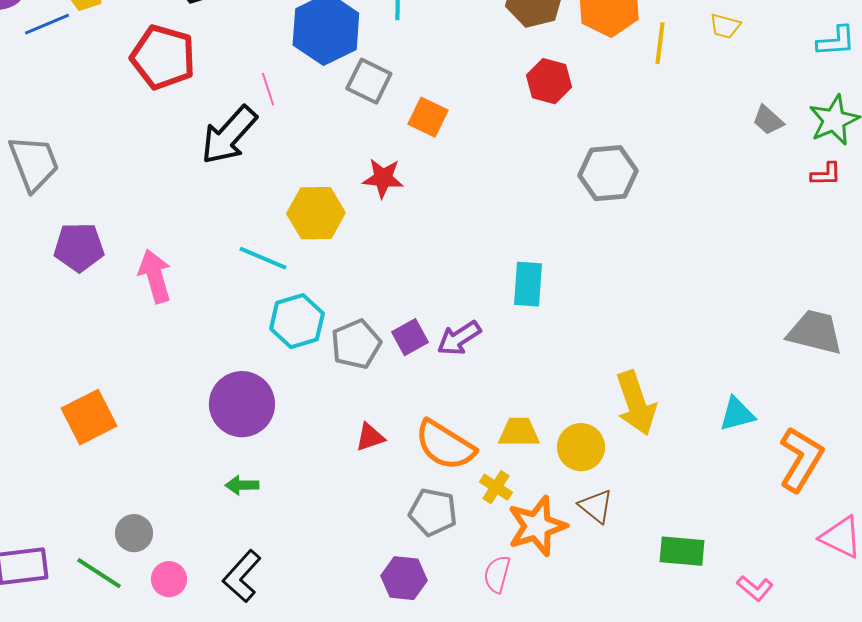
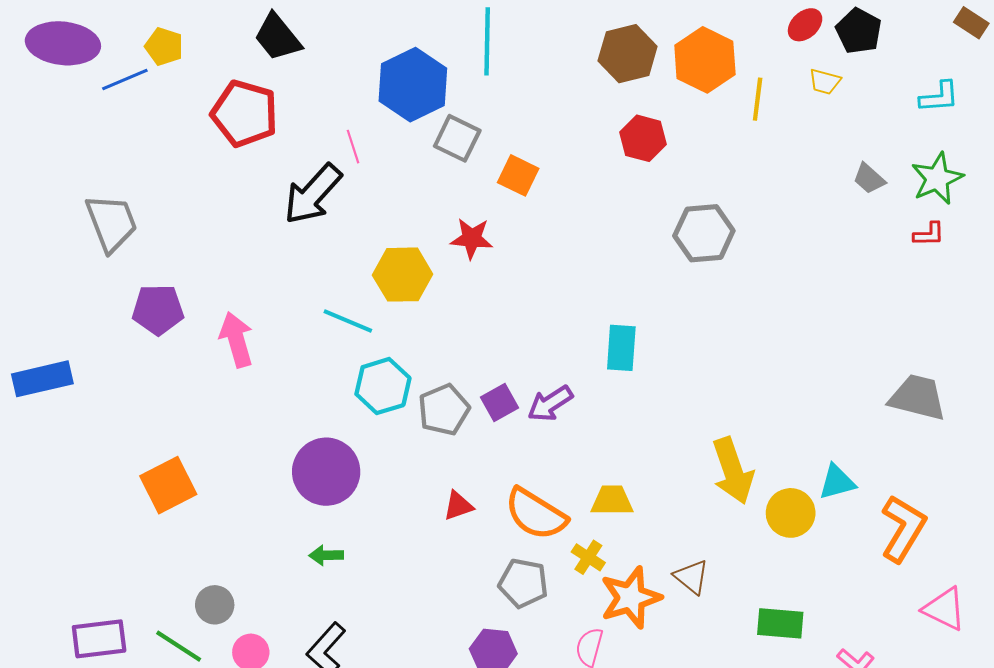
yellow circle: (581, 447) -> (791, 513), moved

